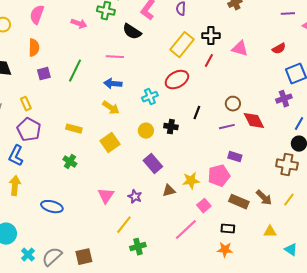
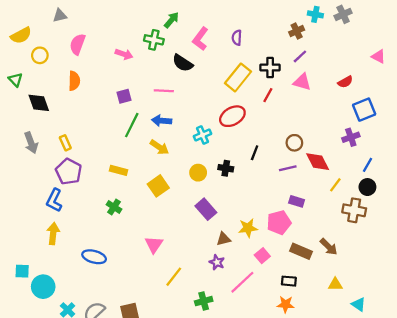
purple line: (288, 14) -> (300, 56), moved, turned -40
green line: (75, 71) -> (132, 125), moved
purple square: (44, 74) -> (124, 96), moved
purple star: (135, 197) -> (217, 262), moved
yellow line: (289, 200) -> (335, 185), moved
green cross: (138, 247) -> (204, 301), moved

